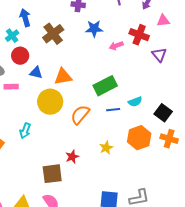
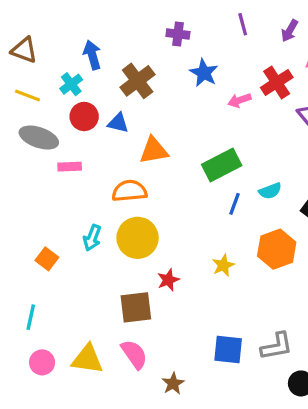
blue star: (94, 29) -> (204, 73), turned 30
red cross: (139, 35) -> (277, 83), turned 36
blue triangle: (36, 73) -> (118, 123), moved
yellow circle: (50, 102) -> (138, 238), moved
blue line: (113, 110) -> (235, 204), turned -64
orange semicircle: (80, 115) -> (129, 191), moved, turned 45

